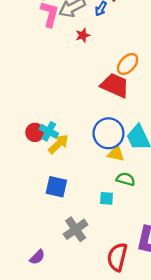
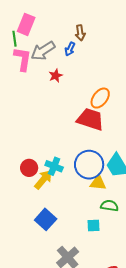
cyan cross: (49, 131) -> (54, 166), moved
red circle: (35, 132) -> (29, 168), moved
blue square: (56, 187) -> (46, 219), turned 35

